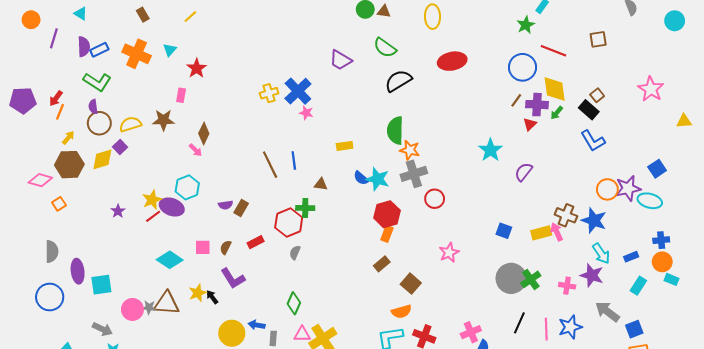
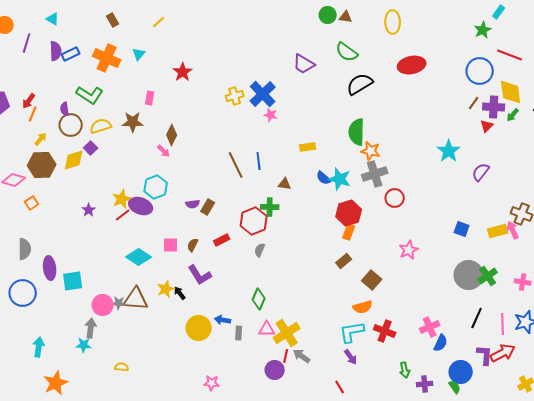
red star: (197, 68) -> (183, 72), moved
green L-shape: (97, 82) -> (90, 95), moved
gray arrow: (102, 329) -> (91, 328), moved, turned -108

